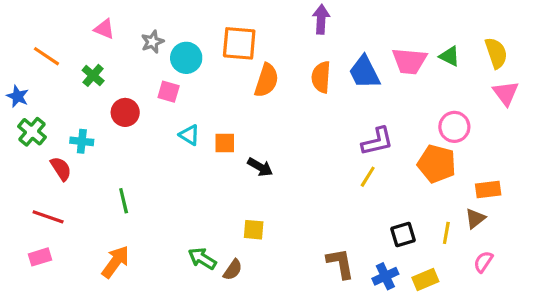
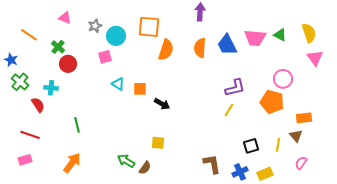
pink square: (169, 92) -> (105, 57), turned -32
red circle: (125, 112) -> (68, 64), moved
brown triangle: (475, 218) -> (296, 136), turned -32

